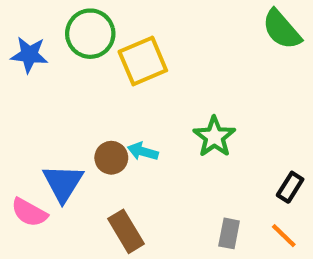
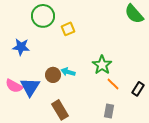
blue star: (29, 55) -> (21, 47), moved
yellow square: (143, 61) -> (68, 29), size x0.6
pink semicircle: (29, 212) -> (14, 86), moved
orange line: (284, 236) -> (113, 84), moved

